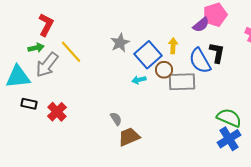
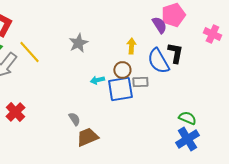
purple semicircle: (201, 25) -> (159, 25), turned -84
blue square: (148, 55) -> (120, 89), moved, turned 32
gray rectangle: (182, 82) -> (140, 82), size x0.6
green semicircle: (229, 118) -> (187, 118), size x0.7

